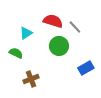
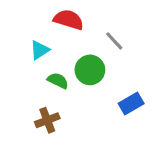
red semicircle: (53, 21) -> (69, 20), moved
green semicircle: (16, 53) -> (58, 81), moved

